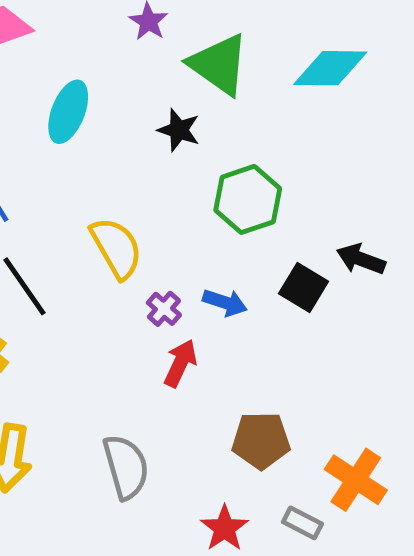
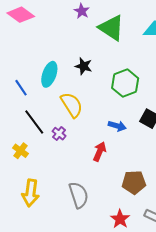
cyan ellipse: (68, 112) -> (49, 74), moved
black star: (179, 130) -> (84, 66), moved
purple cross: (164, 309) -> (59, 134), moved

